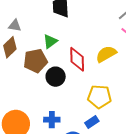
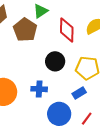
brown pentagon: (35, 61) -> (25, 30), turned -30
black circle: (56, 77) -> (55, 61), moved

